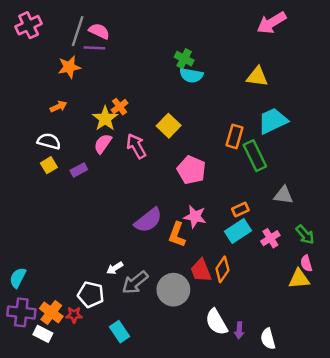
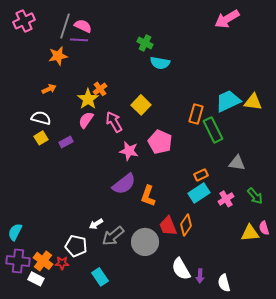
green cross: (184, 59) -> (145, 43), moved
yellow triangle: (257, 77) -> (253, 102), moved
pink star: (195, 217) -> (129, 151), moved
pink semicircle: (306, 263) -> (264, 228), moved

